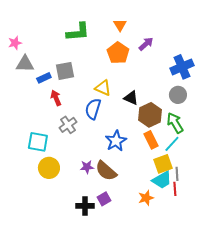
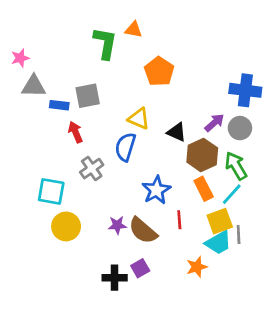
orange triangle: (120, 25) -> (133, 30), moved, turned -48
green L-shape: (78, 32) -> (105, 43), turned -75
purple arrow: (146, 44) -> (214, 123), moved
blue cross: (182, 67) -> (245, 90), turned 30
blue rectangle: (44, 78) -> (59, 105), turned 32
red line: (175, 189) -> (179, 220), moved

